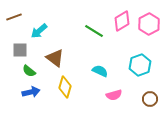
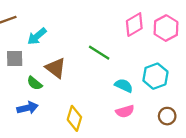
green line: (94, 31) -> (99, 53), moved
green semicircle: (29, 71) -> (35, 83), moved
cyan semicircle: (100, 71) -> (124, 86), moved
yellow diamond: (65, 87) -> (74, 118), moved

